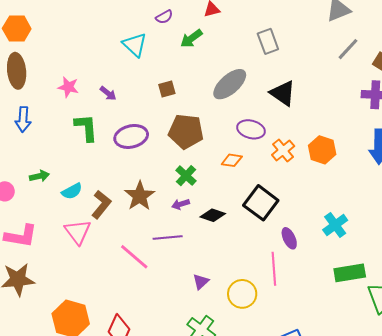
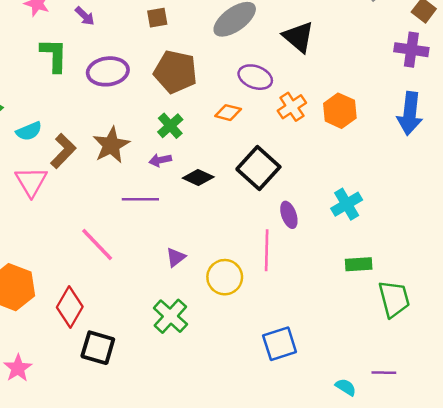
pink line: (134, 257) -> (97, 245), moved
green rectangle: (350, 273) -> (359, 264), size x0.7

